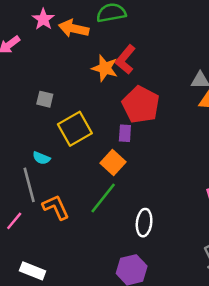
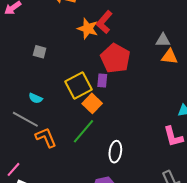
yellow square: (75, 129) -> (79, 86), moved
gray line: (29, 185) -> (25, 119), turned -48
pink line: (14, 221) -> (14, 169), moved

